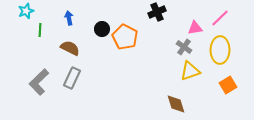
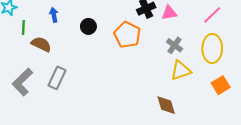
pink triangle: (195, 28) -> (169, 13), moved
orange pentagon: (125, 37) -> (127, 35), moved
brown semicircle: (70, 48) -> (41, 44), moved

